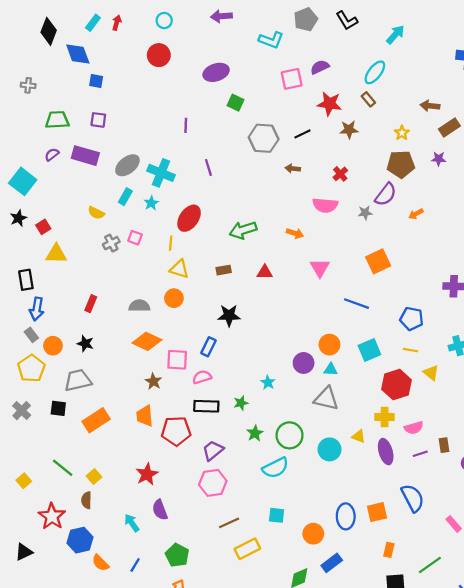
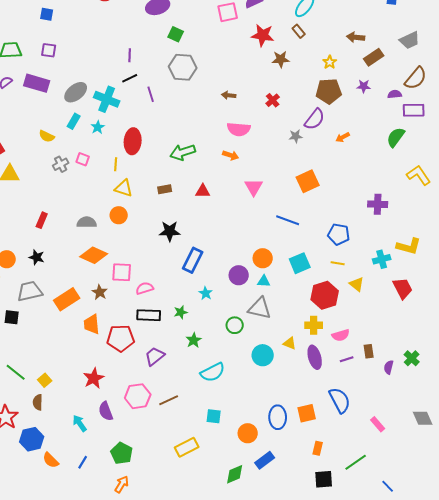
black line: (302, 134) -> (130, 78), moved
gray hexagon: (264, 138) -> (183, 67), moved
pink semicircle: (325, 205) -> (239, 129), moved
red ellipse: (189, 218) -> (133, 141), turned -30
blue rectangle: (208, 347) -> (193, 260), moved, size x1.4
orange rectangle: (96, 420) -> (67, 299), moved
green circle: (290, 435) -> (235, 325), moved, size x0.7
pink hexagon: (213, 483) -> (138, 396), moved
brown line: (229, 523) -> (169, 400), moved

